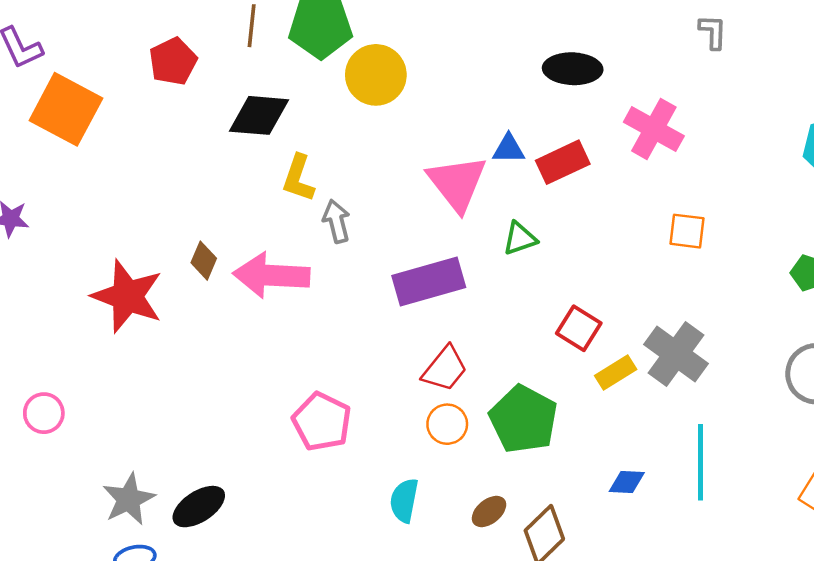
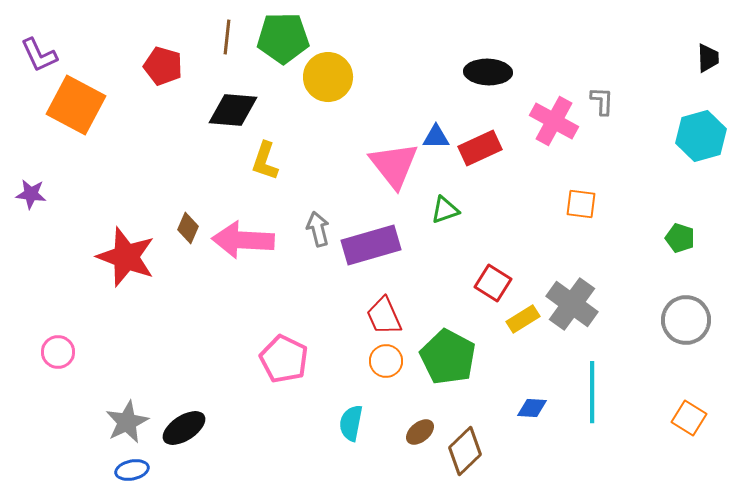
gray L-shape: (713, 32) -> (602, 101), moved
red pentagon: (173, 61) -> (163, 66), turned -30
gray arrow: (337, 221) -> (318, 229), moved
red trapezoid: (445, 369) -> (384, 316), turned 117

